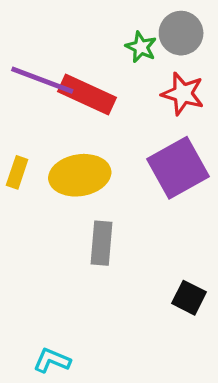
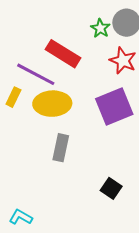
purple line: (42, 80) -> (36, 74), moved

